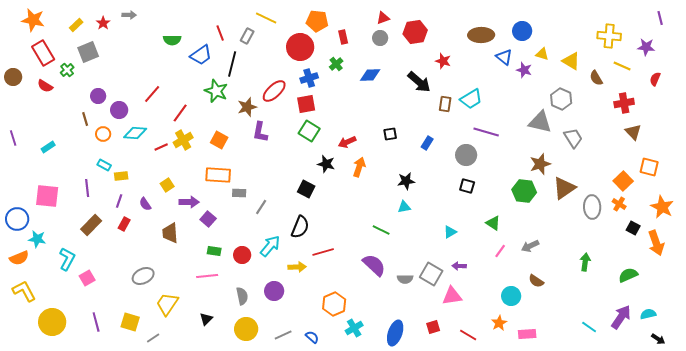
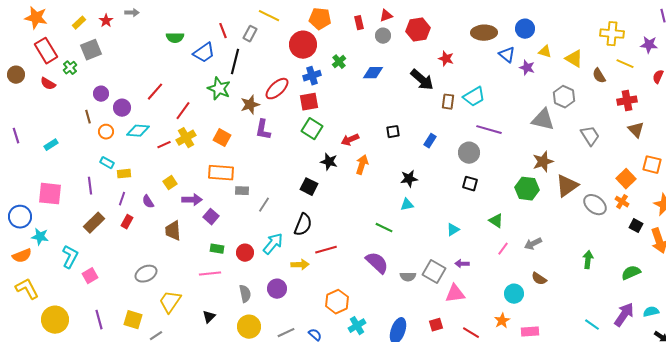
red rectangle: (343, 37) -> (359, 23), moved
gray trapezoid: (573, 138) -> (590, 136), moved
gray ellipse: (592, 207) -> (595, 205), turned -50

